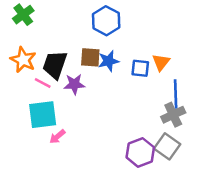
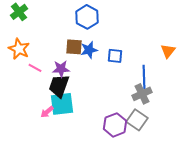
orange triangle: (161, 62) -> (168, 51), moved
black trapezoid: (55, 65) -> (59, 86), moved
cyan square: (43, 115) -> (62, 104), moved

